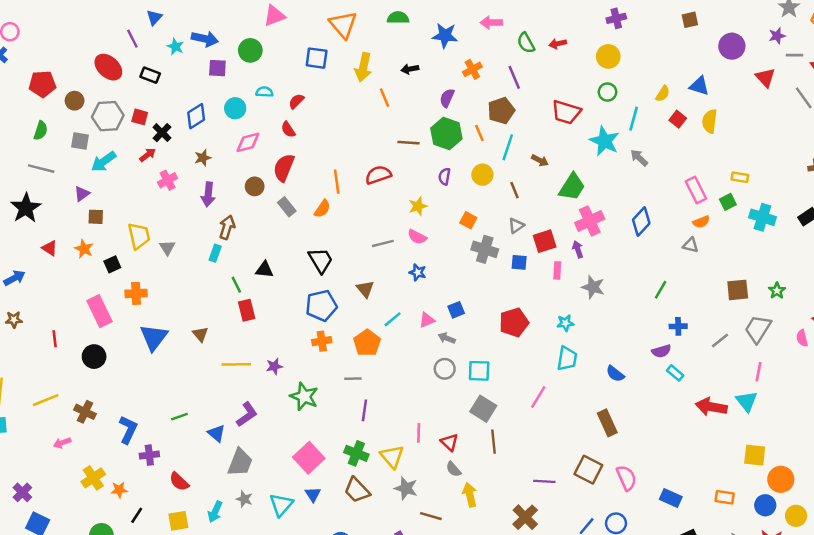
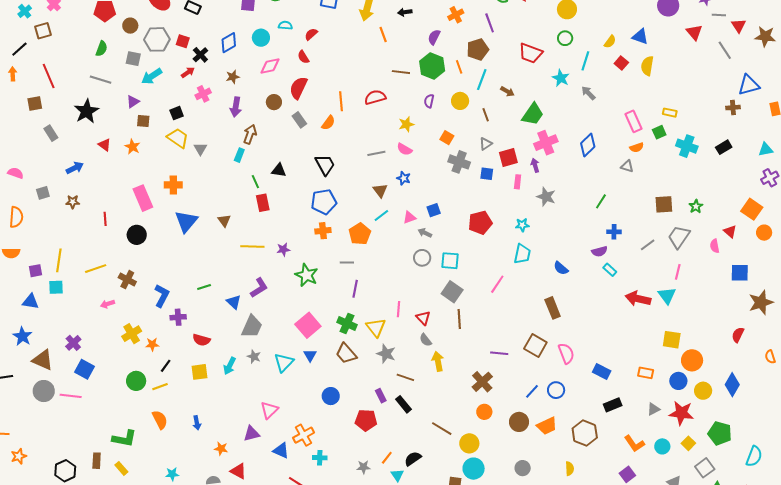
cyan star: (605, 141) -> (561, 78), size x0.7
yellow trapezoid: (139, 236) -> (178, 138), turned -45
black square: (112, 264) -> (177, 113), moved
brown triangle: (365, 289) -> (380, 190), moved
red semicircle: (179, 482) -> (201, 340), turned -30

